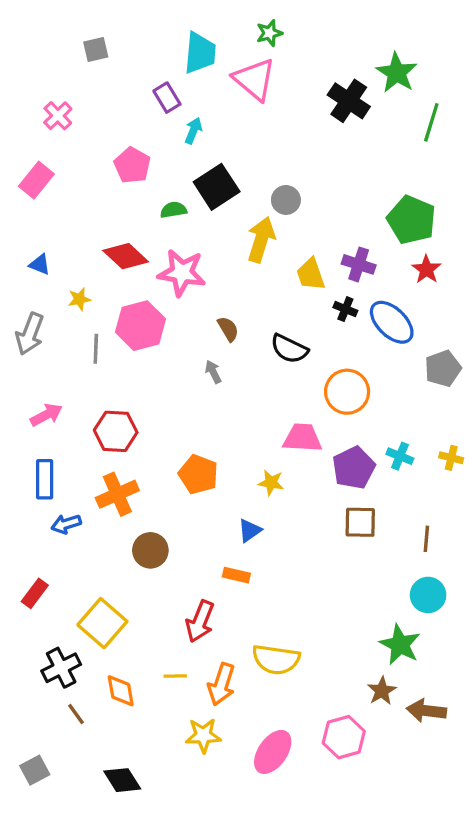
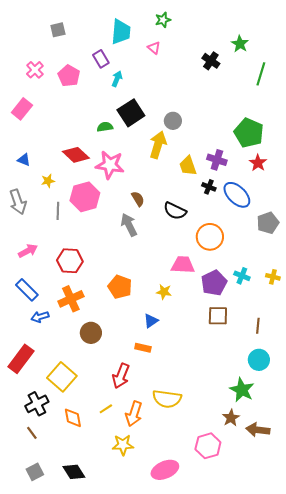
green star: (397, 73) -> (240, 44), size x0.7
pink triangle: (255, 79) -> (154, 48), size x0.5
black cross: (349, 101) -> (211, 61), size x0.7
pink pentagon: (132, 165) -> (69, 76), moved
gray arrow: (30, 334) -> (18, 202), turned -40
gray arrow: (213, 372) -> (129, 225), size x1.6
blue rectangle: (45, 479) -> (27, 290), turned -45
red rectangle: (35, 593) -> (21, 359), size x1.6
yellow line: (175, 676) -> (106, 409), turned -32
brown line: (76, 714) -> (32, 433), moved
pink ellipse: (273, 752) -> (165, 470), moved, turned 32
gray square: (35, 770) -> (35, 472), moved

